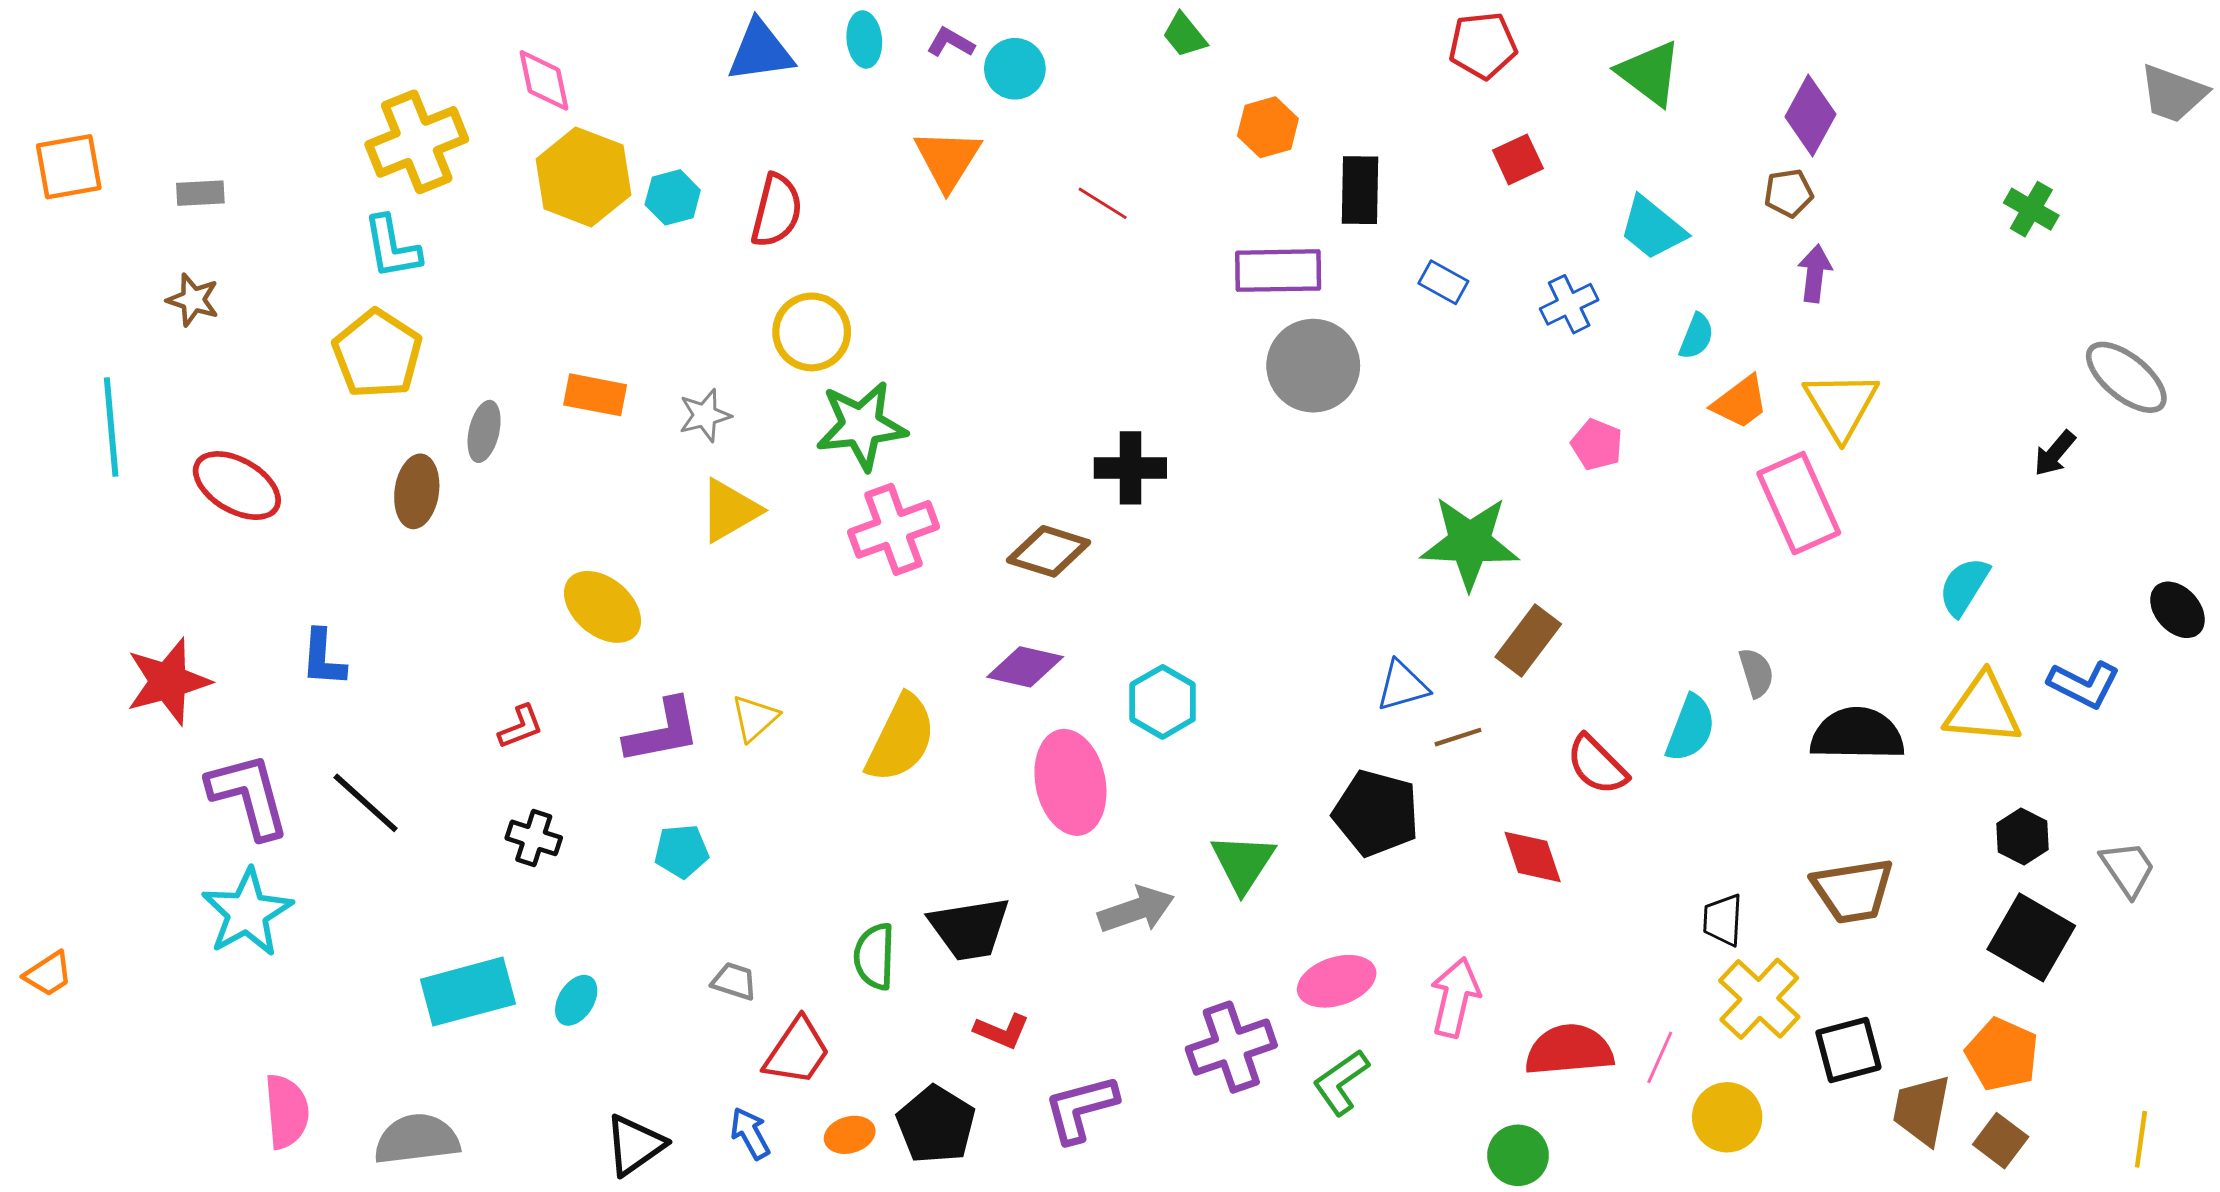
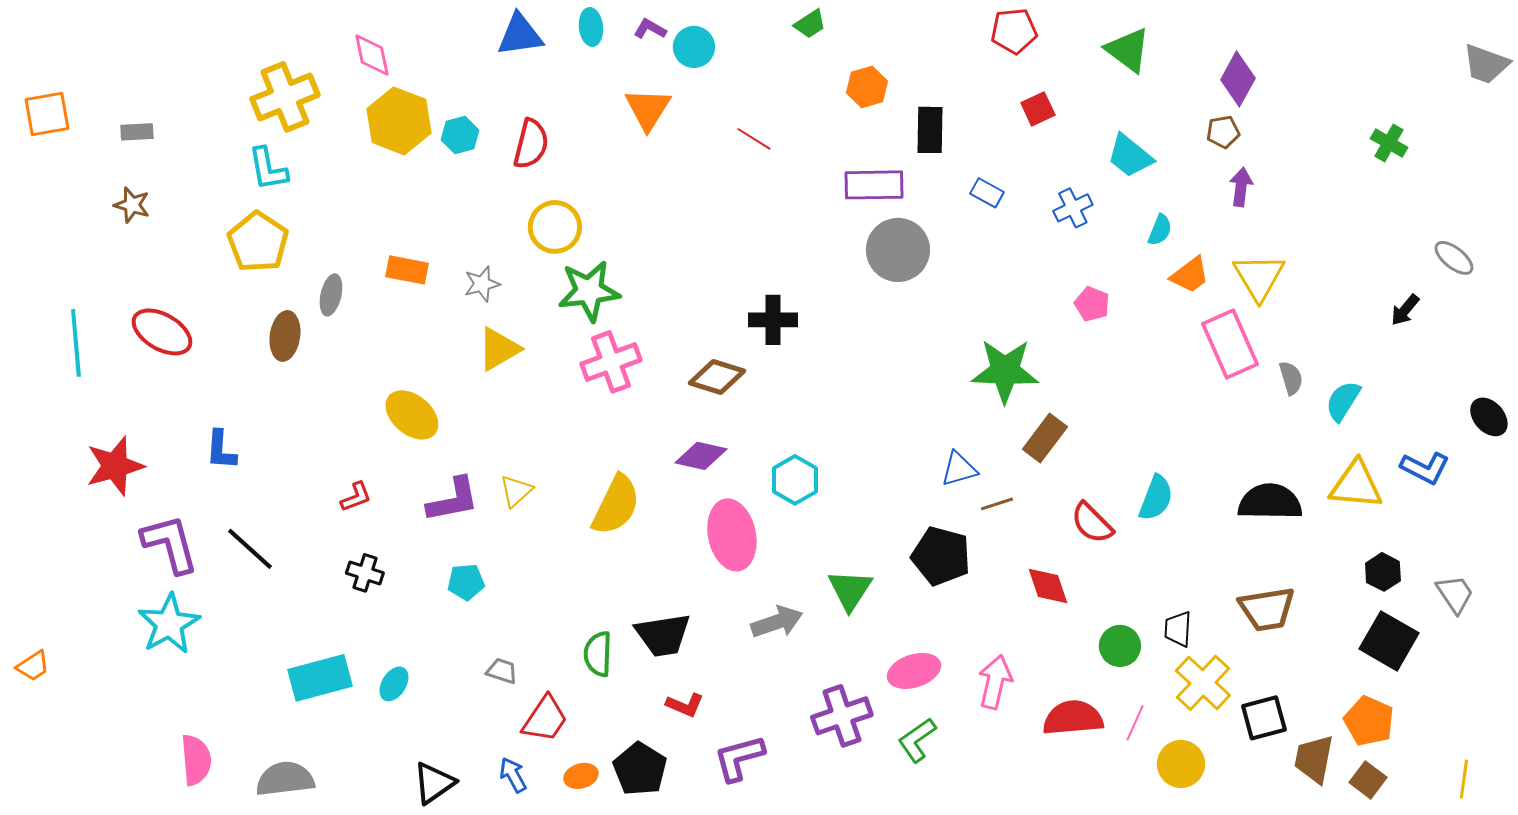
green trapezoid: (1185, 35) -> (810, 24), turned -84
gray ellipse: (2126, 377) -> (1454, 258), size x0.7
cyan line: (111, 427) -> (76, 343), moved
gray semicircle: (1756, 673) -> (1291, 378), moved
green circle: (1518, 1155) -> (1120, 646), moved

